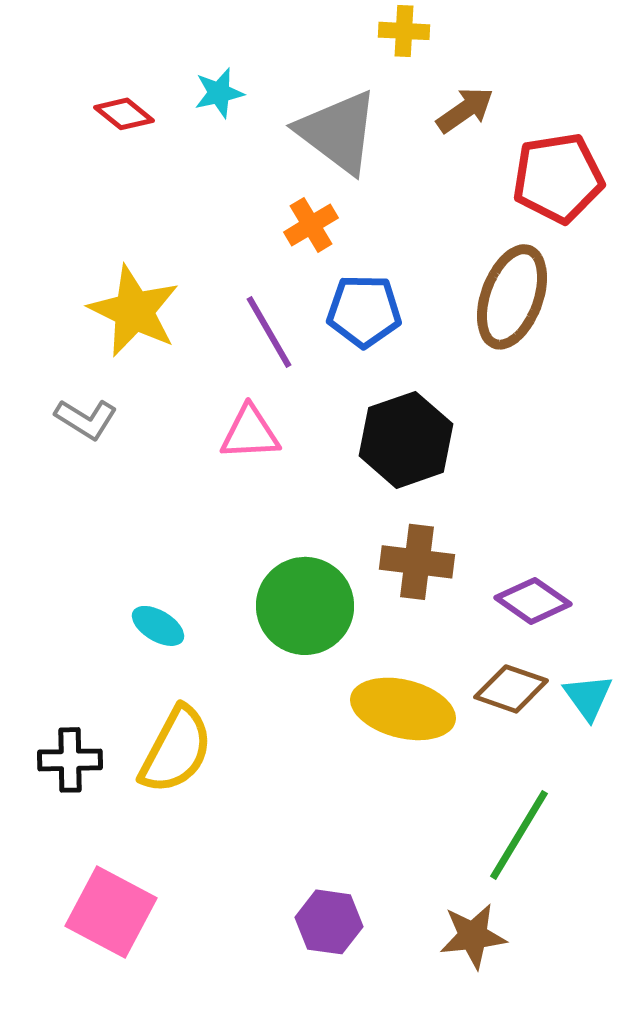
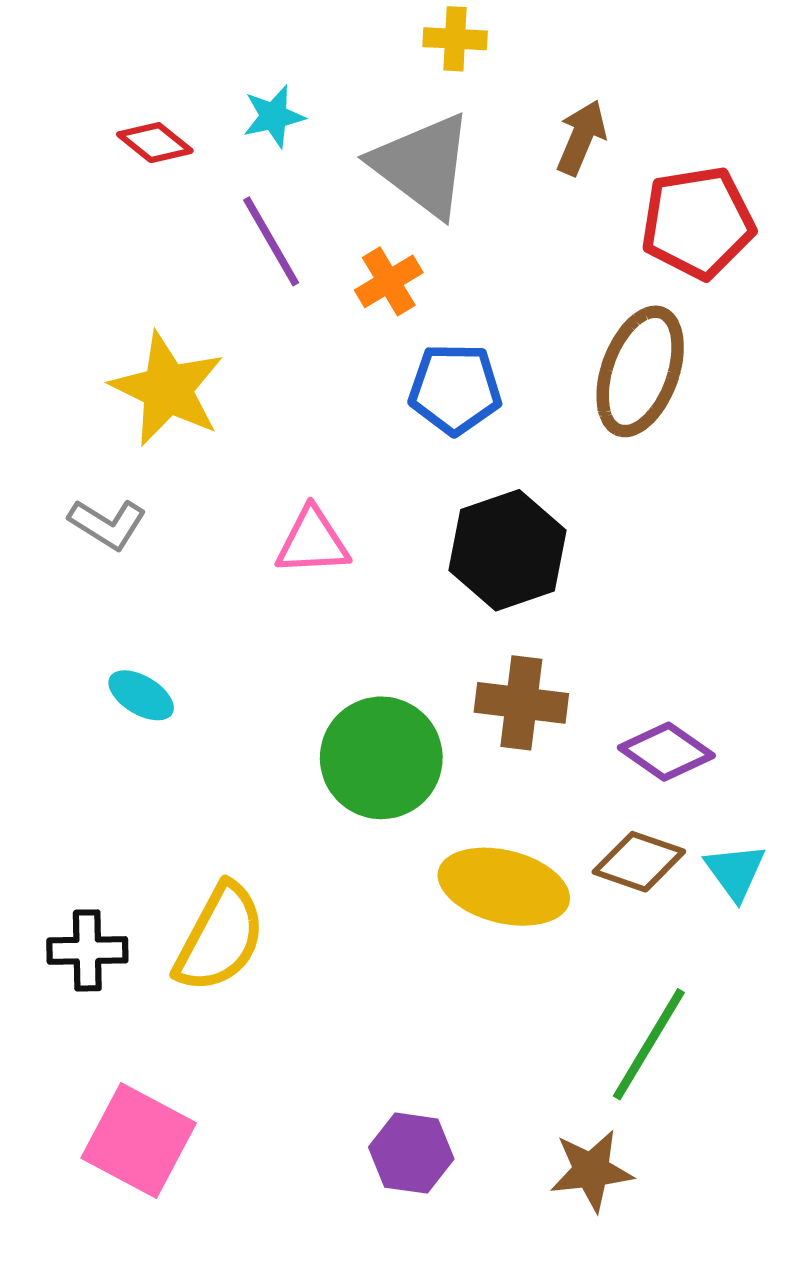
yellow cross: (404, 31) -> (455, 39), moved
brown arrow: (465, 110) -> (581, 138), turned -32
purple line: (269, 332) -> (271, 241), moved
cyan ellipse: (158, 626) -> (141, 695), moved

